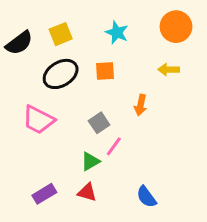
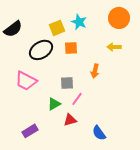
yellow square: (61, 34) -> (57, 28), moved
gray square: (99, 123) -> (67, 83), turned 32
green triangle: (90, 161) -> (54, 104), moved
red triangle: (87, 192) -> (70, 120), moved, turned -32

